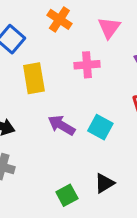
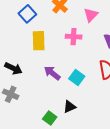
black triangle: (104, 183) -> (69, 107), moved
green square: (67, 195) -> (50, 118), turned -32

